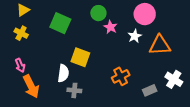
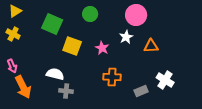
pink star: (111, 27) -> (102, 48), moved
orange triangle: (160, 45) -> (151, 46), size x0.7
yellow square: (80, 57) -> (72, 46), moved
white semicircle: (63, 73) -> (55, 74), turned -84
orange cross: (121, 76) -> (112, 77), turned 30

